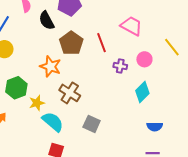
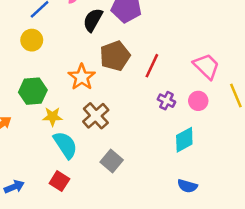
black semicircle: (47, 21) -> (93, 20), turned 42
pink trapezoid: (131, 26) -> (206, 66), moved
red line: (101, 43) -> (152, 66), turned 30

